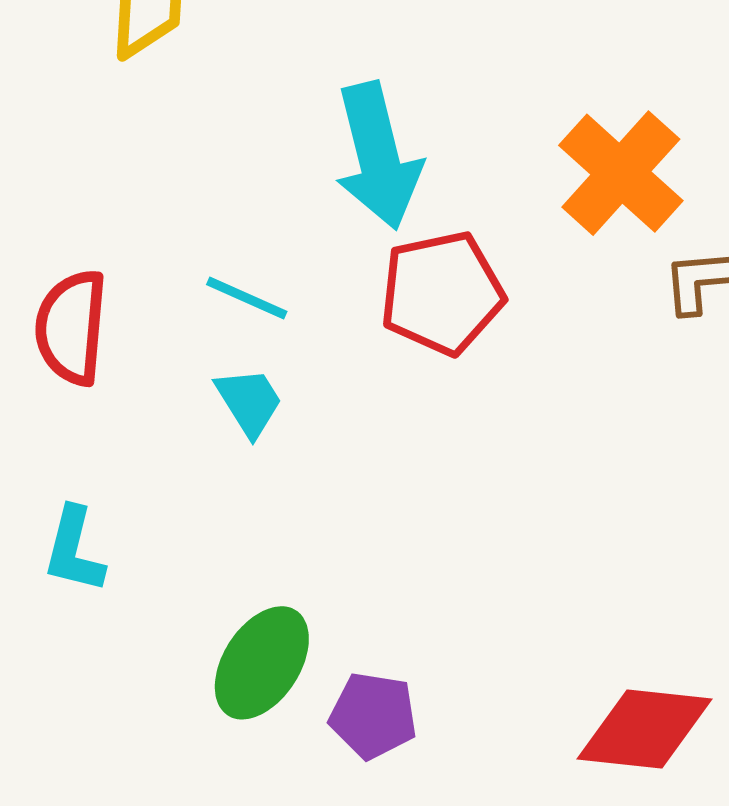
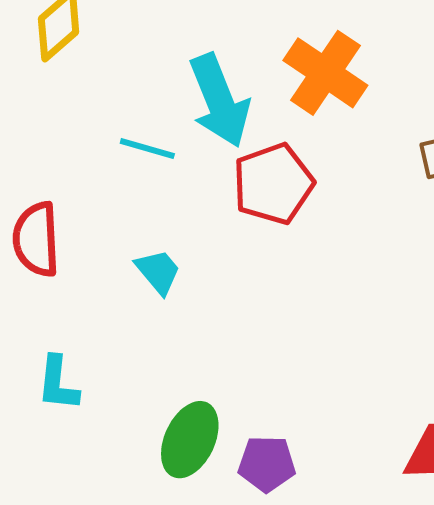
orange cross: (621, 173) -> (325, 73), moved
cyan line: (247, 298) -> (147, 149), moved

